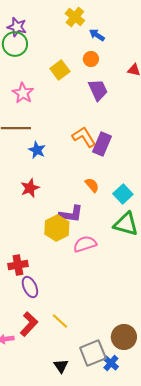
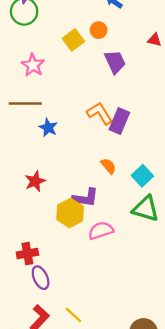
orange circle: (91, 59) -> (99, 30), moved
red star: (30, 188) -> (35, 181), moved

